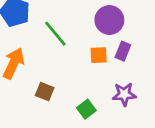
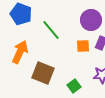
brown square: (45, 92) -> (43, 73), size x1.6

